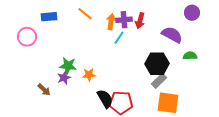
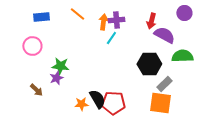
red arrow: (140, 21) -> (151, 21), moved
pink circle: (27, 37) -> (32, 46), moved
green semicircle: (190, 56) -> (182, 56), size x1.5
orange star: (89, 75) -> (81, 104), moved
gray rectangle: (159, 81) -> (164, 84), moved

